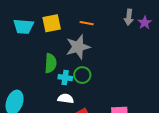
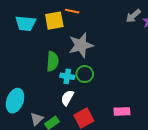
gray arrow: (129, 17) -> (133, 16), turned 42
orange line: (87, 23) -> (72, 11), moved
white semicircle: (66, 99) -> (67, 98), turned -70

